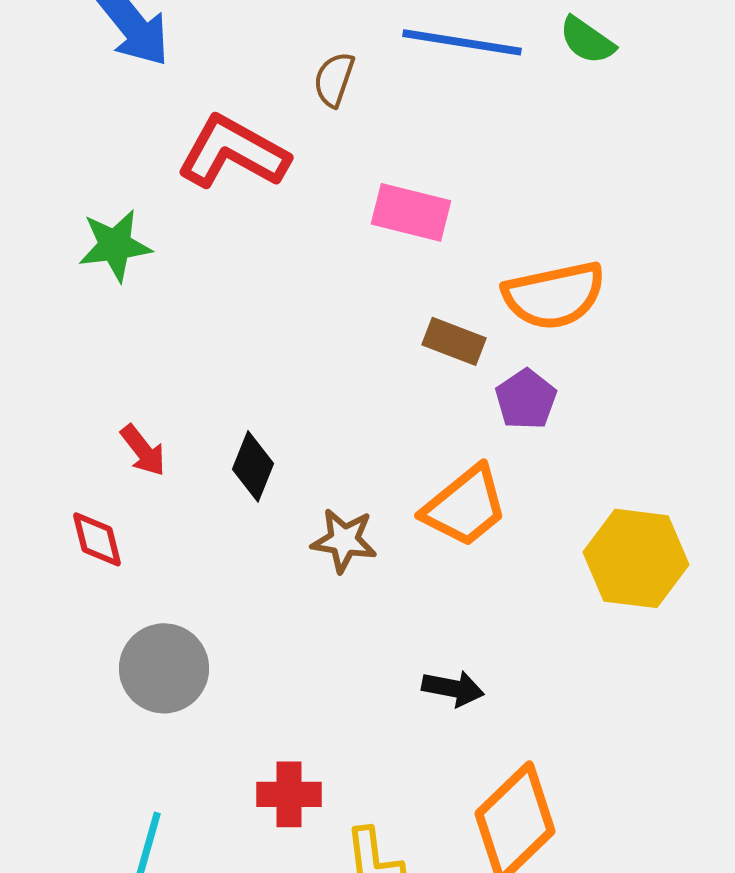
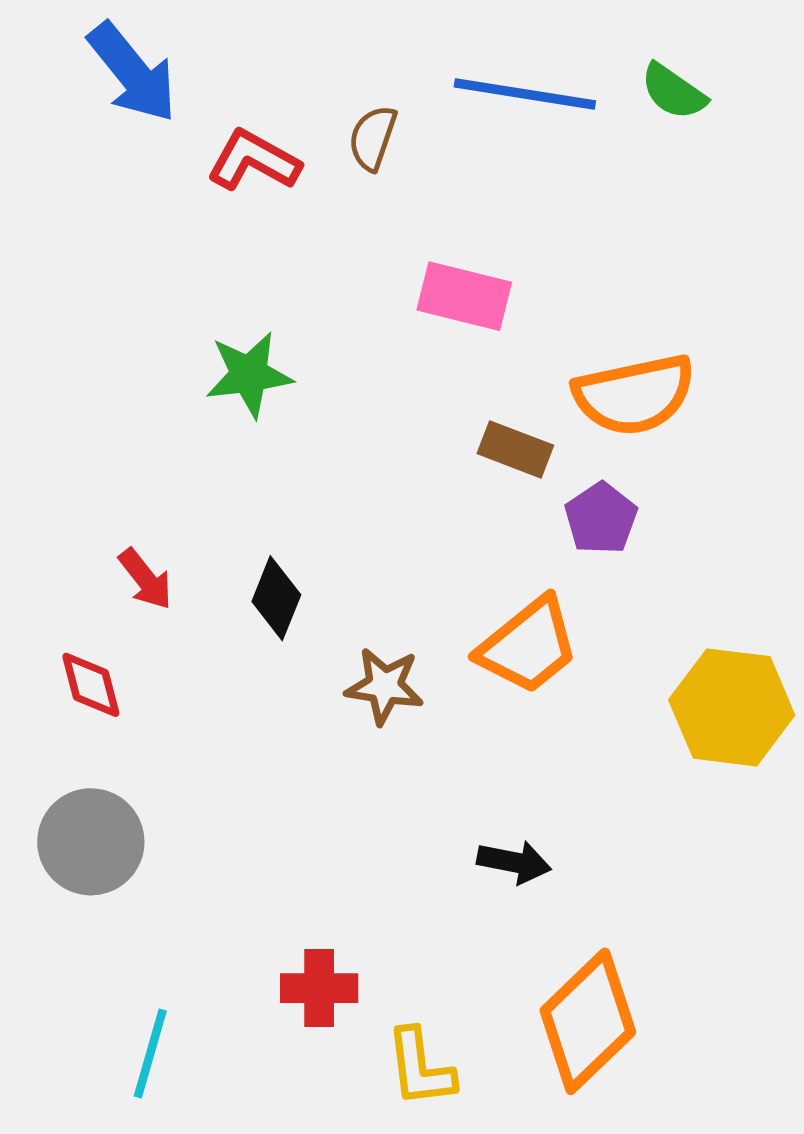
red L-shape: (233, 152) -> (254, 161), moved, size x0.7
green star: (115, 245) -> (249, 375), moved
gray circle: (164, 668) -> (91, 842), moved

